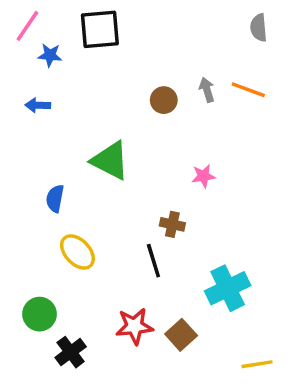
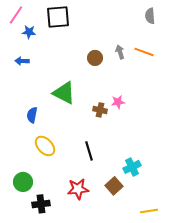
brown cross: (172, 224) -> (100, 110), moved
cyan cross: (228, 288) -> (132, 167), size x0.7
brown square: (181, 335) -> (114, 186), moved
black cross: (71, 352) -> (41, 204), turned 30

